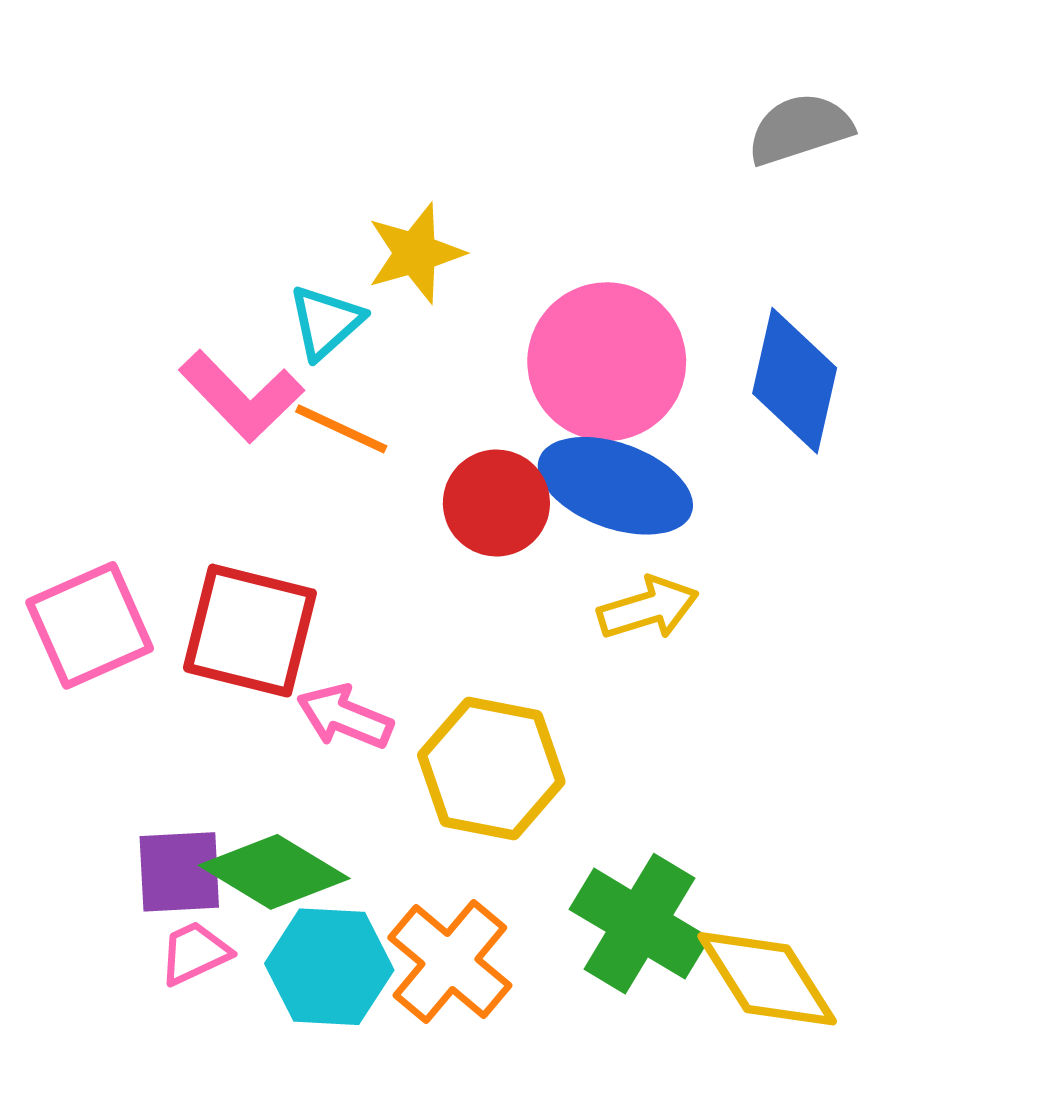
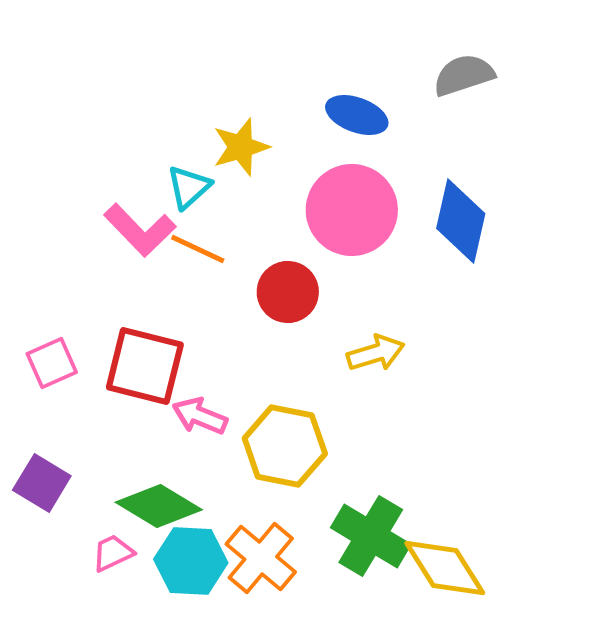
blue ellipse: (615, 486) -> (357, 115), moved, size x0.7
pink square: (90, 625) -> (52, 363), size x0.7
purple square: (179, 872) -> (42, 483), moved, turned 34

